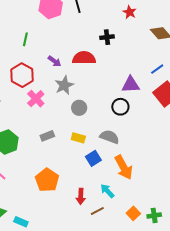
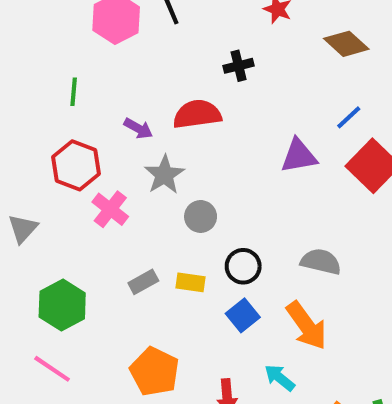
black circle: (120, 107) -> (243, 266), moved
gray semicircle: (109, 137) -> (321, 262), moved
yellow rectangle: (78, 138) -> (190, 282), moved

